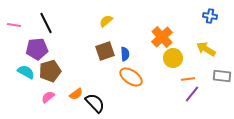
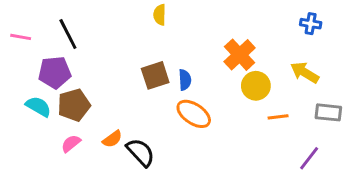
yellow semicircle: (106, 21) -> (160, 15), moved, turned -48
purple line: (192, 94) -> (309, 158), moved

